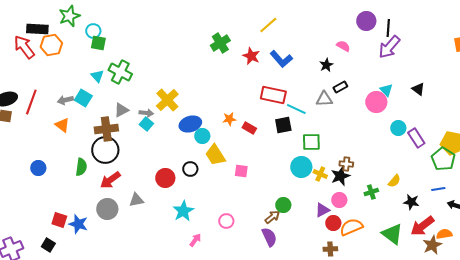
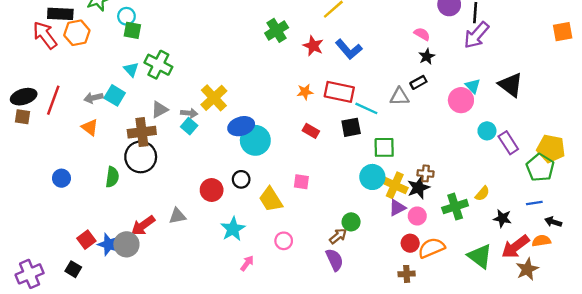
black star: (326, 65) -> (427, 56), moved
black triangle: (418, 89) -> (511, 85), size x1.6
orange star: (229, 119) -> (305, 92), moved
cyan circle: (202, 136) -> (255, 140), size x1.6
yellow trapezoid: (215, 155) -> (271, 199), moved
yellow cross: (320, 174) -> (395, 185), size x1.5
red arrow: (110, 180) -> (143, 225), moved
green cross: (371, 192) -> (455, 207), size x1.5
gray circle: (107, 209) -> (126, 244), moved
purple triangle: (322, 210) -> (397, 208), moved
red square: (59, 220) -> (86, 240), turned 35
orange semicircle: (444, 234) -> (541, 241), moved

